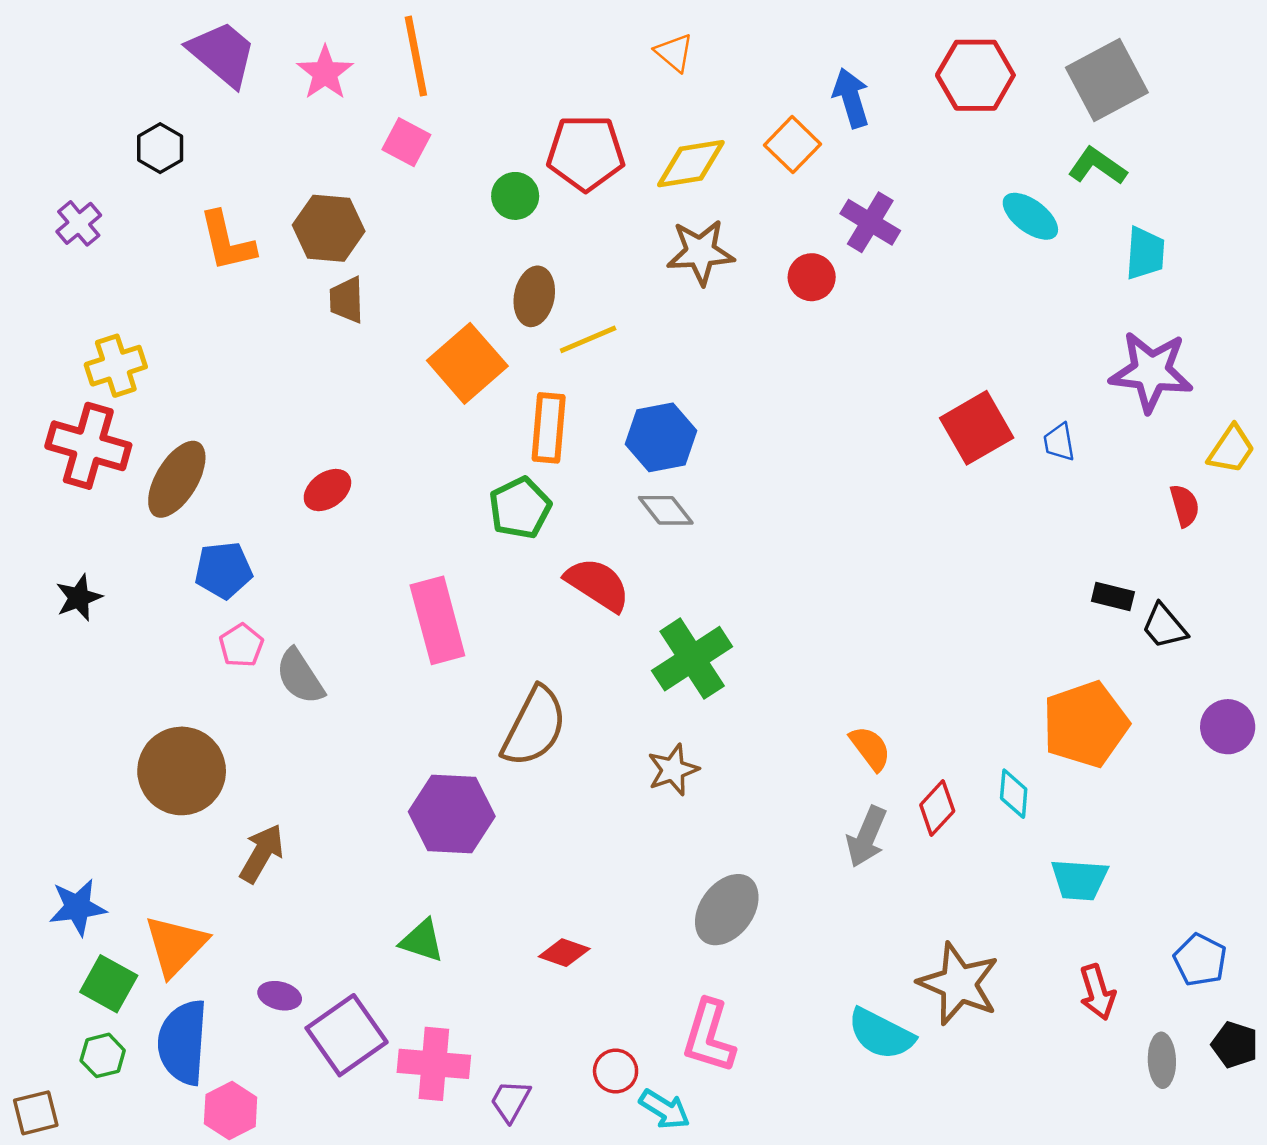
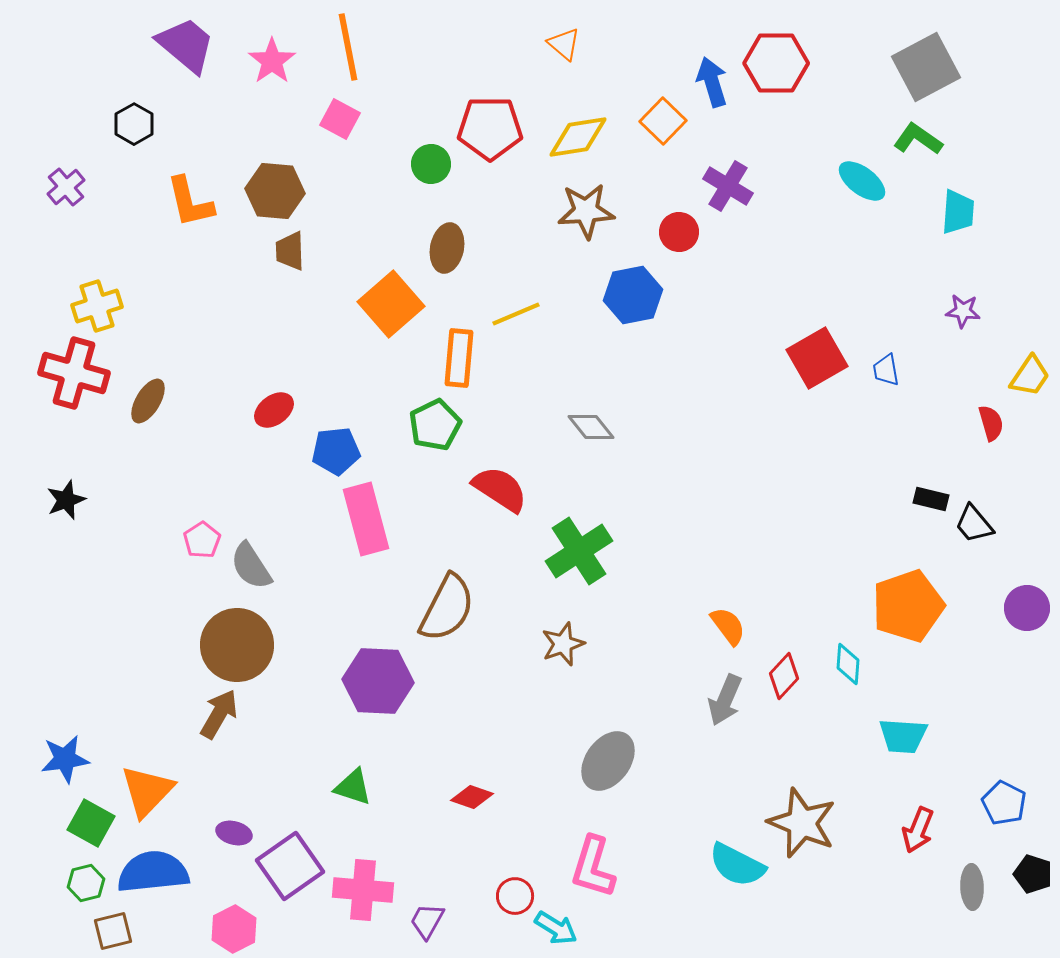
red hexagon: (975, 75) -> (776, 63), moved
yellow line: (588, 339) -> (516, 314), moved
purple star: (1151, 372) -> (963, 311), size x0.5
blue hexagon: (661, 437) -> (633, 295), moved
brown ellipse: (177, 479) -> (148, 401), size x0.7
gray diamond: (666, 510) -> (591, 427), moved
blue pentagon: (223, 570) -> (336, 451), moved
brown circle: (182, 771) -> (237, 645), moved
red arrow: (1097, 992) -> (918, 830), turned 39
blue semicircle: (183, 1042) -> (153, 872), turned 80
pink hexagon: (231, 1110) -> (234, 929), moved
brown square: (36, 1113) -> (113, 931), moved

